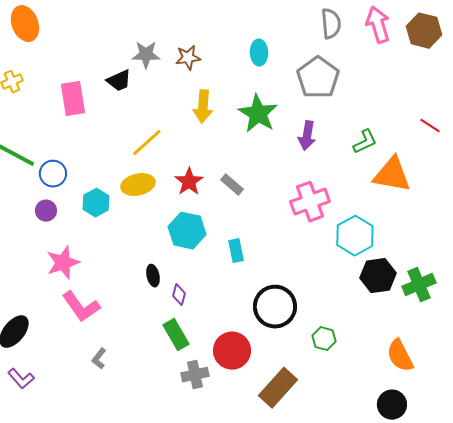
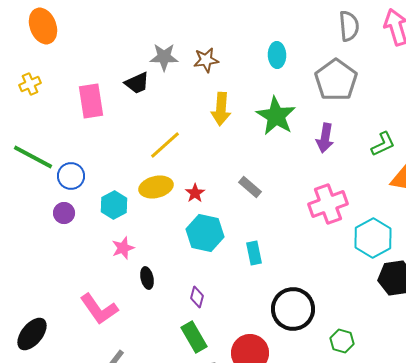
red star: (189, 182) -> (195, 193), moved, size x0.7
pink star: (63, 263) -> (123, 248), moved, size x0.7
black ellipse: (153, 276) -> (147, 278), moved

